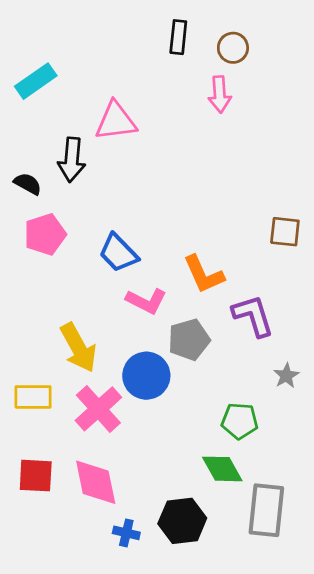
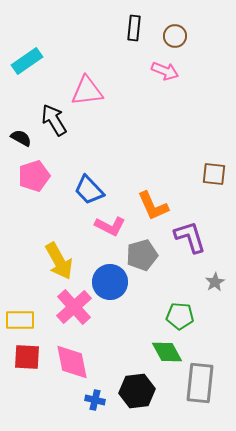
pink arrow: (220, 94) -> (165, 71), turned -64
black arrow: (72, 160) -> (54, 120), turned 144
yellow rectangle: (33, 397) -> (20, 320), moved

